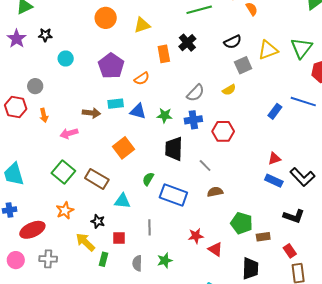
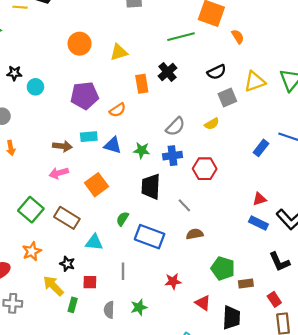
black star: (45, 35) -> (14, 73), moved
purple pentagon: (111, 66) -> (84, 96), turned 30
pink arrow: (69, 133) -> (59, 173), moved
black L-shape: (294, 216) -> (279, 262), turned 45
red triangle: (215, 249) -> (203, 303), moved

